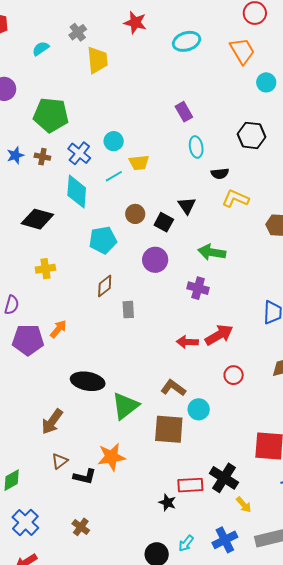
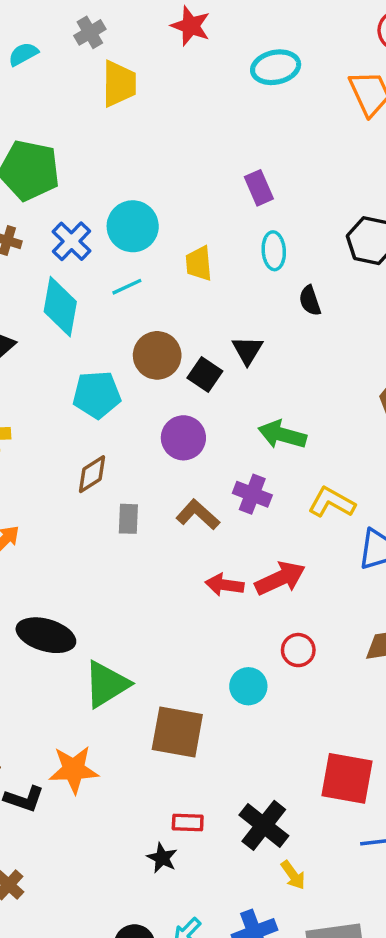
cyan circle: (114, 141) -> (133, 226), size x1.5
yellow trapezoid: (139, 163) -> (199, 263), moved, turned 85
black semicircle: (220, 174) -> (310, 301), turned 72
yellow L-shape: (235, 199) -> (332, 502), moved
brown circle: (135, 214) -> (157, 355), size x1.4
brown L-shape: (173, 388) -> (198, 515), moved
cyan circle: (199, 409) -> (248, 686), moved
red rectangle: (190, 485) -> (188, 822), moved, size x0.7

